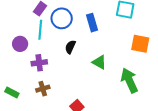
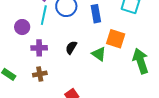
orange square: (140, 44) -> (116, 39), moved
black semicircle: (70, 47) -> (71, 48), moved
green arrow: (129, 80) -> (141, 61), moved

